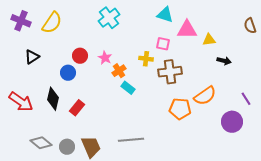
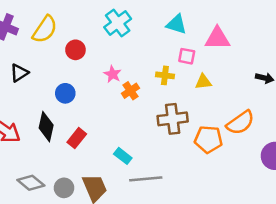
cyan triangle: (165, 15) -> (176, 24), moved
yellow triangle: (209, 40) -> (203, 82), moved
red circle: (80, 56) -> (75, 50), moved
brown cross: (170, 72) -> (173, 119), moved
cyan rectangle: (128, 88) -> (123, 156), moved

